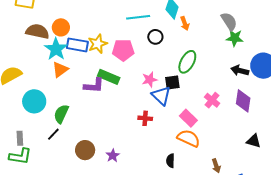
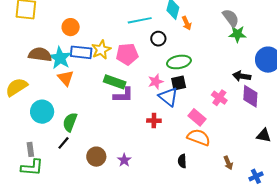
orange circle: (61, 27) -> (71, 27), moved
brown semicircle: (37, 31) -> (40, 55), moved
green ellipse: (187, 62) -> (179, 62), moved, turned 55
orange triangle: (60, 70) -> (66, 78), turned -30
black arrow: (240, 71) -> (242, 76), moved
purple L-shape: (94, 86) -> (123, 95), moved

